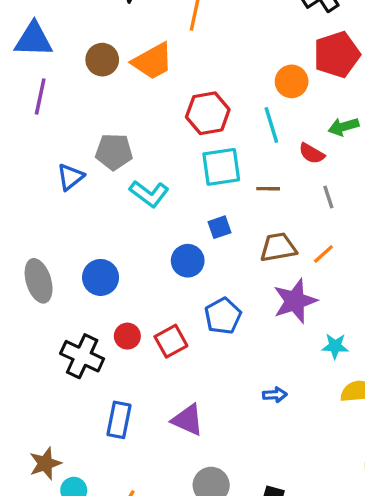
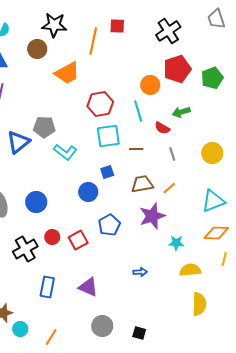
brown circle: (102, 60) -> (37, 49), moved
blue triangle: (70, 177) -> (18, 142), size x1.4
black cross: (82, 356) -> (25, 249), turned 35

